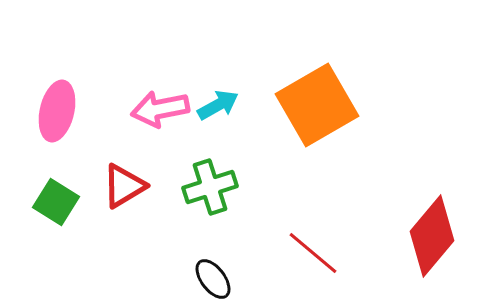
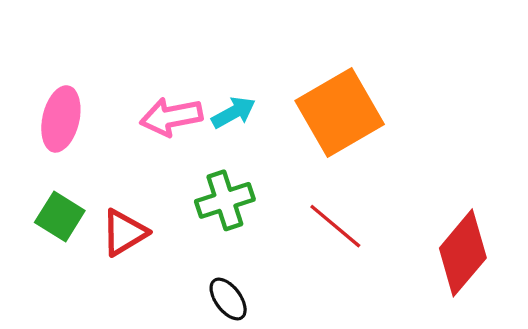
red triangle: (124, 186) -> (124, 233), moved
red line: (313, 253) -> (335, 226), moved

